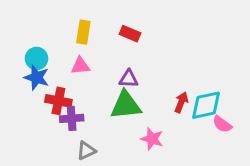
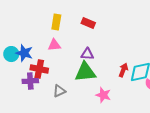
cyan circle: (37, 58) -> (11, 54), moved
purple cross: (72, 118) -> (30, 81), moved
gray triangle: (86, 151) -> (59, 91), moved

